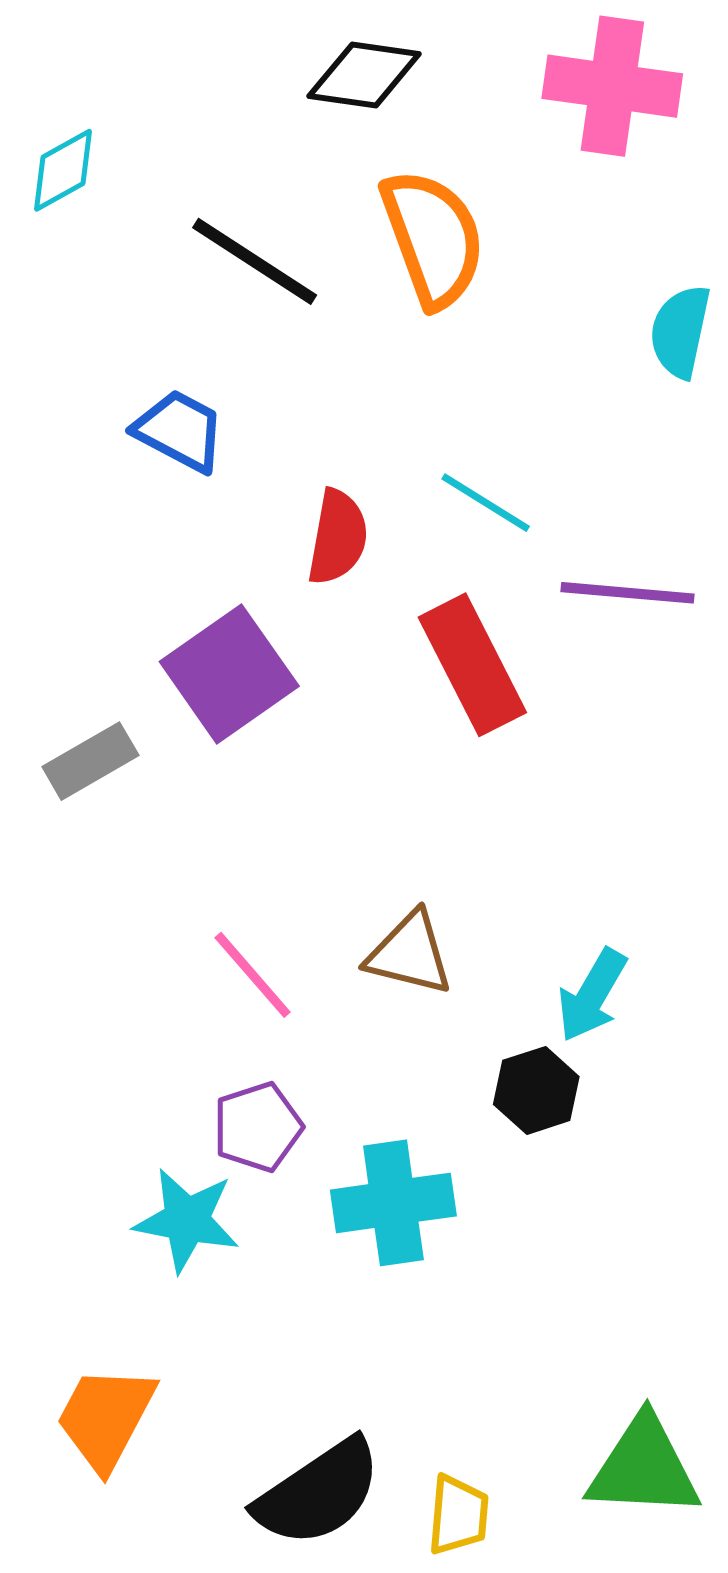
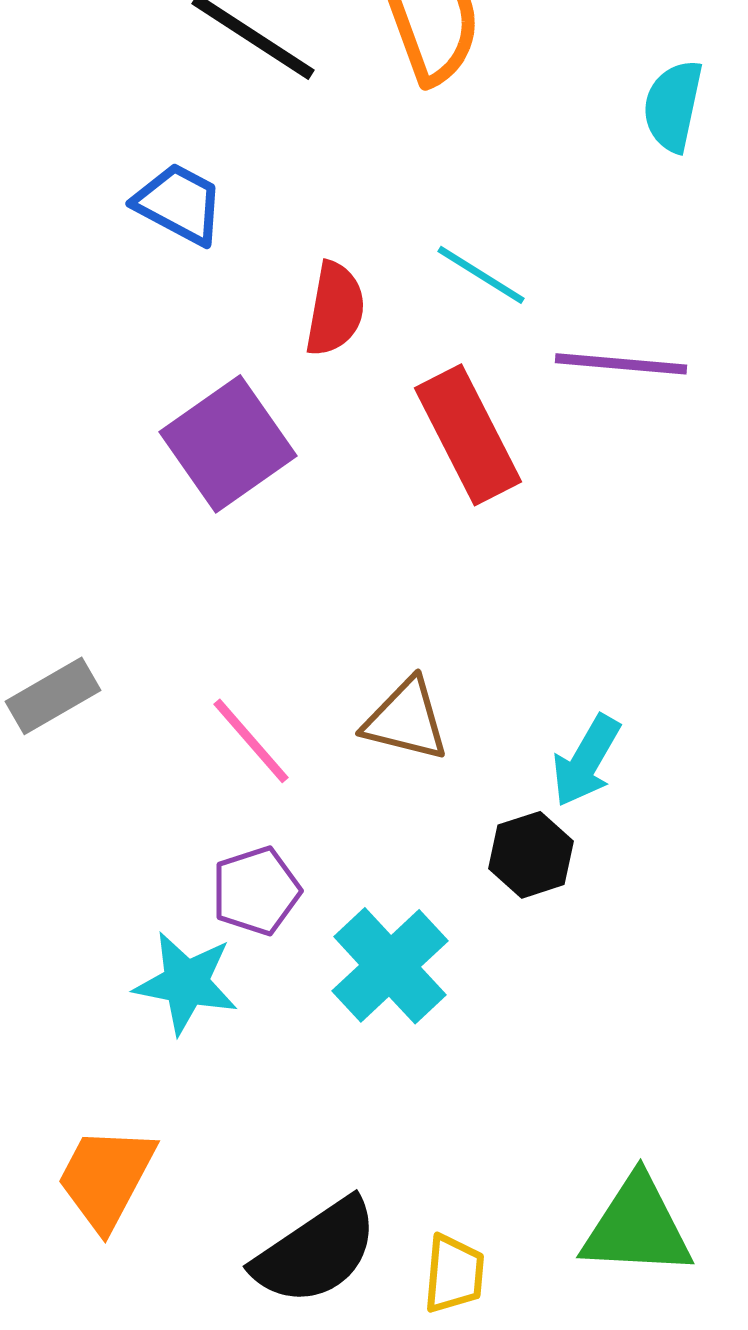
gray rectangle: (90, 761) -> (53, 696), moved
cyan cross: (393, 1203) -> (390, 966), turned -35

